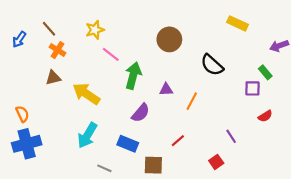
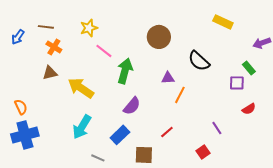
brown line: (49, 29) -> (46, 27), turned -42
purple triangle: (166, 89) -> (168, 78), moved
blue rectangle: (128, 144) -> (120, 135), turned -66

